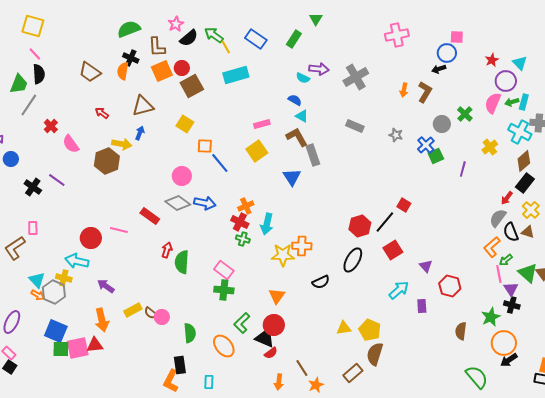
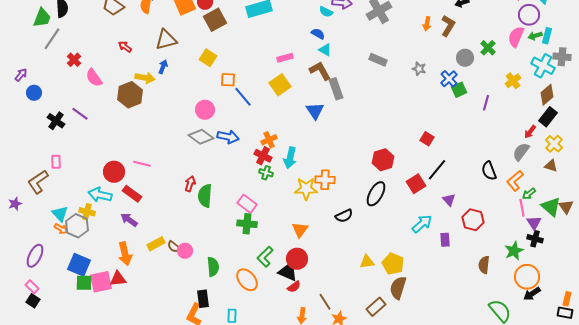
red rectangle: (150, 216) -> (132, 194), moved
black line: (385, 222) -> (437, 170), moved
black semicircle: (511, 232) -> (489, 171), moved

